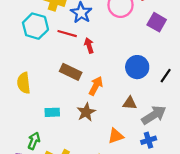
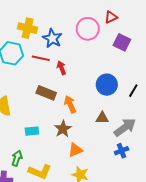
orange arrow: (96, 86) -> (70, 104), turned -48
orange triangle: (116, 136) -> (75, 150), moved

